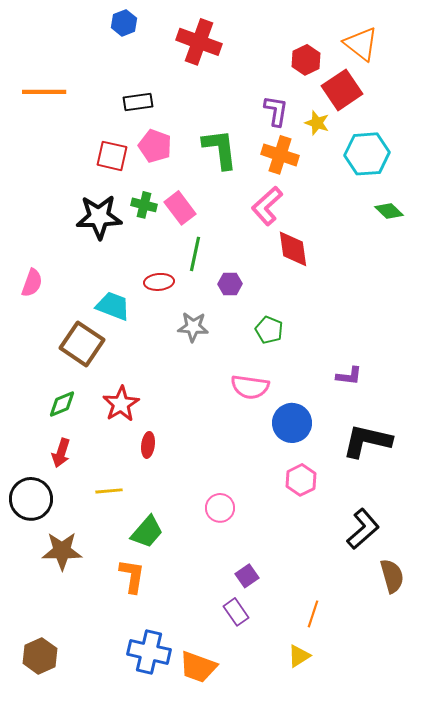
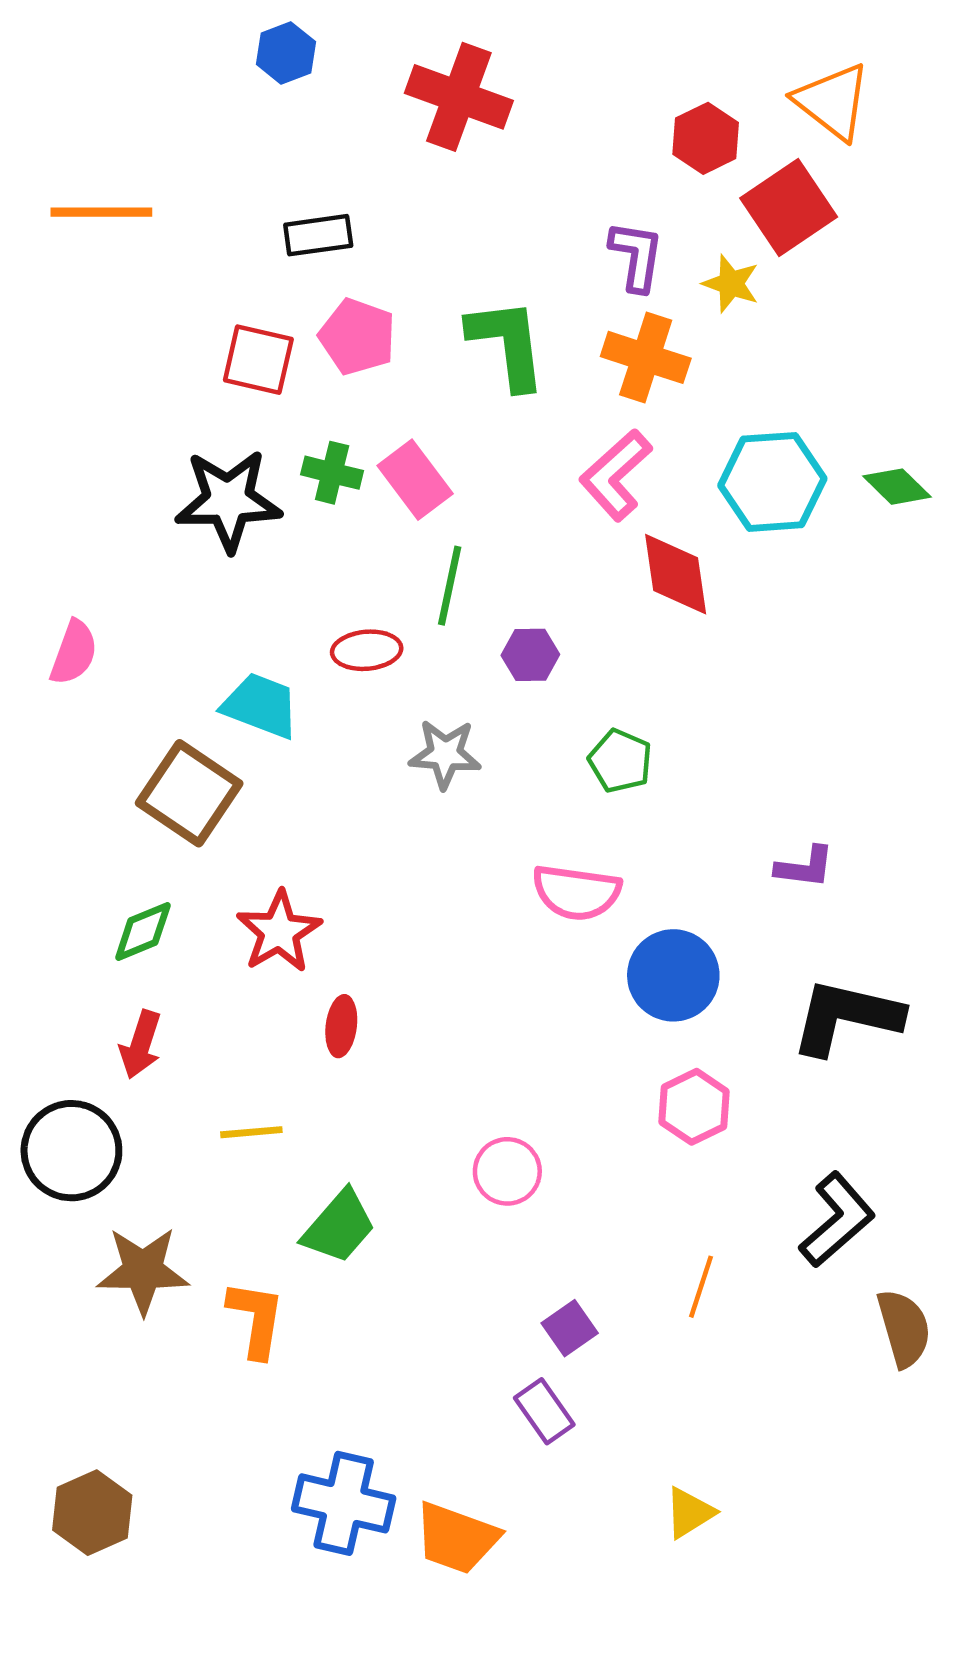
cyan hexagon: (367, 154) -> (772, 482), moved
orange L-shape: (132, 576) -> (256, 1319), moved
orange line: (313, 614) -> (701, 1287), moved

